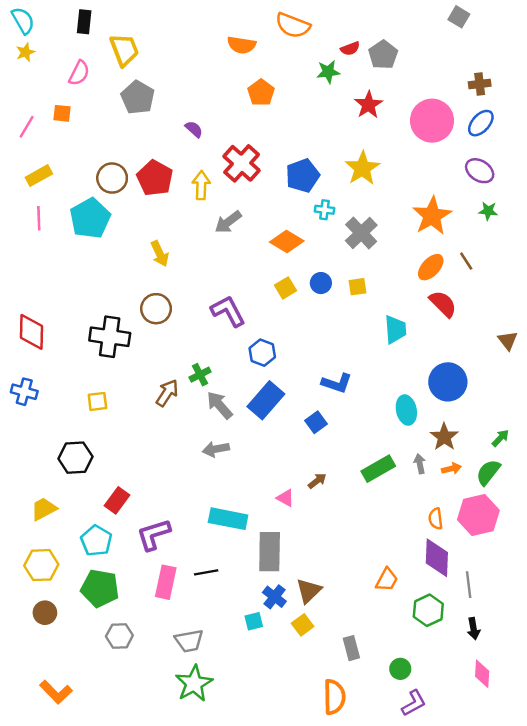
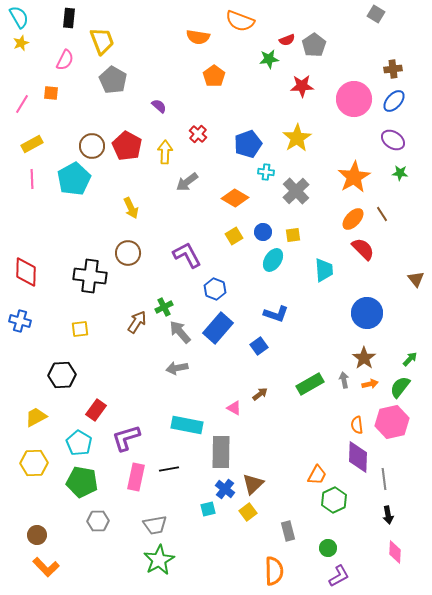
red star: (369, 105) -> (302, 86), turned 30
red cross: (242, 163) -> (198, 134), size x0.6
cyan ellipse: (406, 410) -> (273, 260), moved, turned 45
green hexagon: (428, 610) -> (334, 500), moved
brown circle: (45, 613) -> (37, 535), moved

